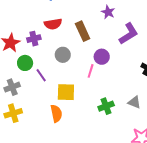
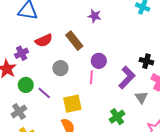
purple L-shape: (129, 34) -> (127, 78), moved
purple cross: (34, 39) -> (22, 53), moved
gray triangle: (134, 102) -> (141, 97), turned 48
green cross: (106, 106) -> (117, 117), moved

